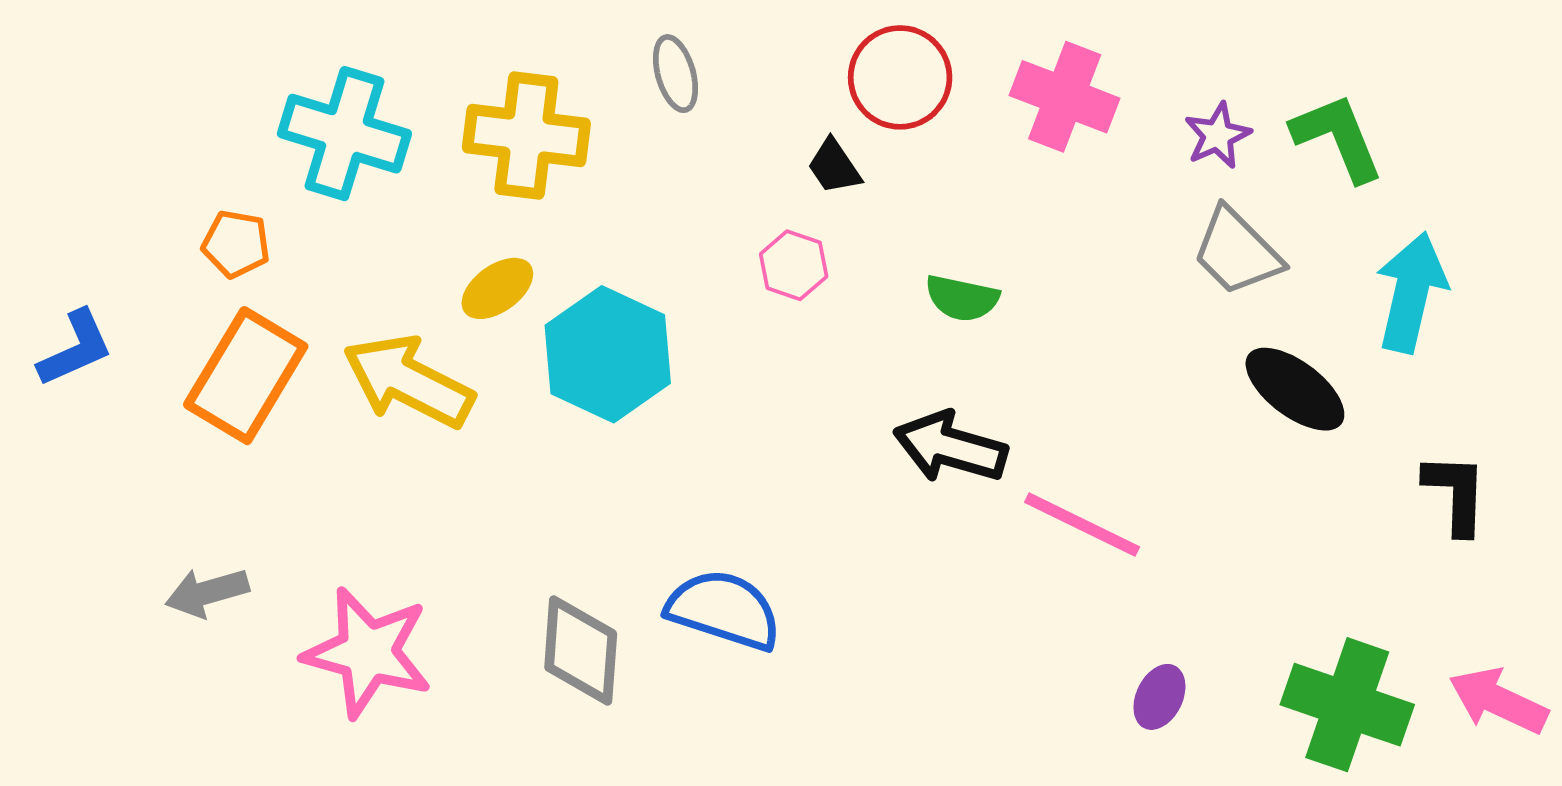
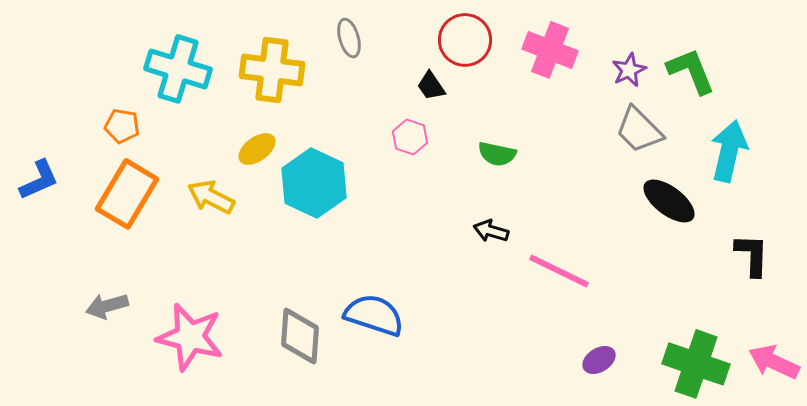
yellow arrow: (408, 381) -> (211, 197), size x0.7
black arrow: (950, 447) -> (491, 231), size x0.6
purple ellipse: (1159, 697) -> (599, 360), turned 32

